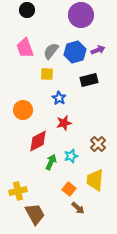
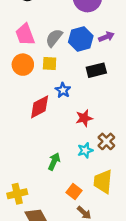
orange circle: (23, 110) -> (23, 65), moved
red star: (64, 123) -> (84, 118), moved
red diamond: (38, 141) -> (40, 107), moved
cyan star: (71, 156) -> (85, 150), moved

